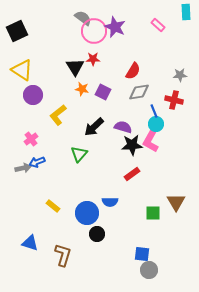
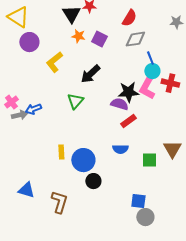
red cross: (174, 100) -> (170, 83), moved
purple semicircle: (123, 127) -> (119, 104), moved
pink cross: (31, 139) -> (11, 102), moved
blue semicircle: (110, 202) -> (120, 149), moved
yellow rectangle: (53, 206) -> (61, 152), moved, turned 48

